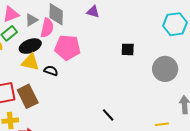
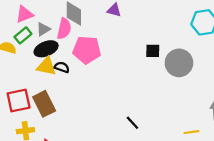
gray triangle: (31, 20) -> (43, 29), moved
gray circle: (165, 69) -> (179, 63), moved
black semicircle: (51, 71) -> (62, 67), moved

